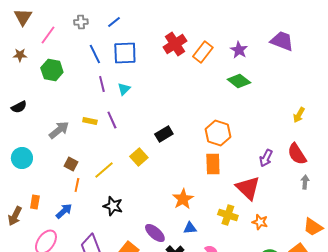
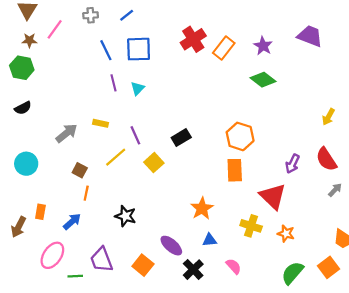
brown star: (20, 55) -> (29, 40), moved
green hexagon: (52, 70) -> (22, 68), moved
purple line: (112, 120) -> (135, 135), moved
yellow line: (104, 170) -> (116, 157), moved
gray arrow: (305, 182) -> (335, 190), turned 40

